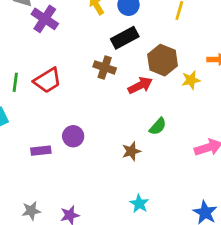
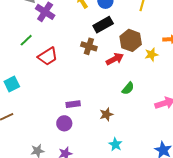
green line: (15, 82) -> (26, 40), moved, turned 40
purple circle: (73, 136) -> (64, 123), moved
purple rectangle: (41, 151) -> (73, 104), moved
brown star: (131, 151) -> (106, 114), moved

